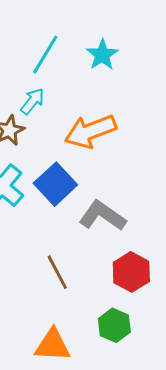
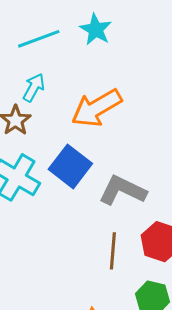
cyan line: (45, 55) -> (39, 39), turned 48
brown line: (57, 272) -> (113, 251), moved, turned 42

